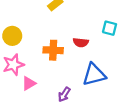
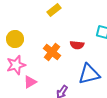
orange cross: (53, 50) -> (52, 52), turned 36

